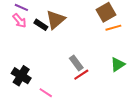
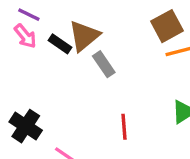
gray rectangle: (76, 63) -> (104, 64), moved
red line: (81, 75) -> (124, 127), turned -63

